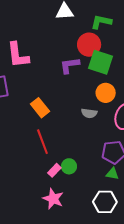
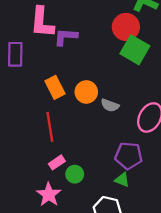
purple L-shape: (70, 65) -> (66, 37), moved
orange circle: (106, 93) -> (86, 92), moved
green circle: (69, 166) -> (75, 174), moved

